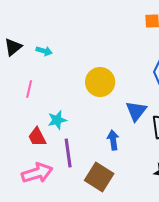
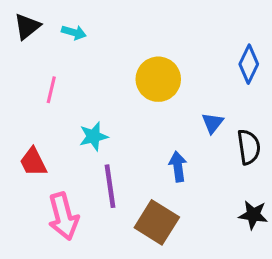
blue triangle: (136, 111) -> (213, 123), size x0.7
red trapezoid: (37, 137) -> (33, 162), moved
pink arrow: (37, 173) -> (63, 216), turned 92

